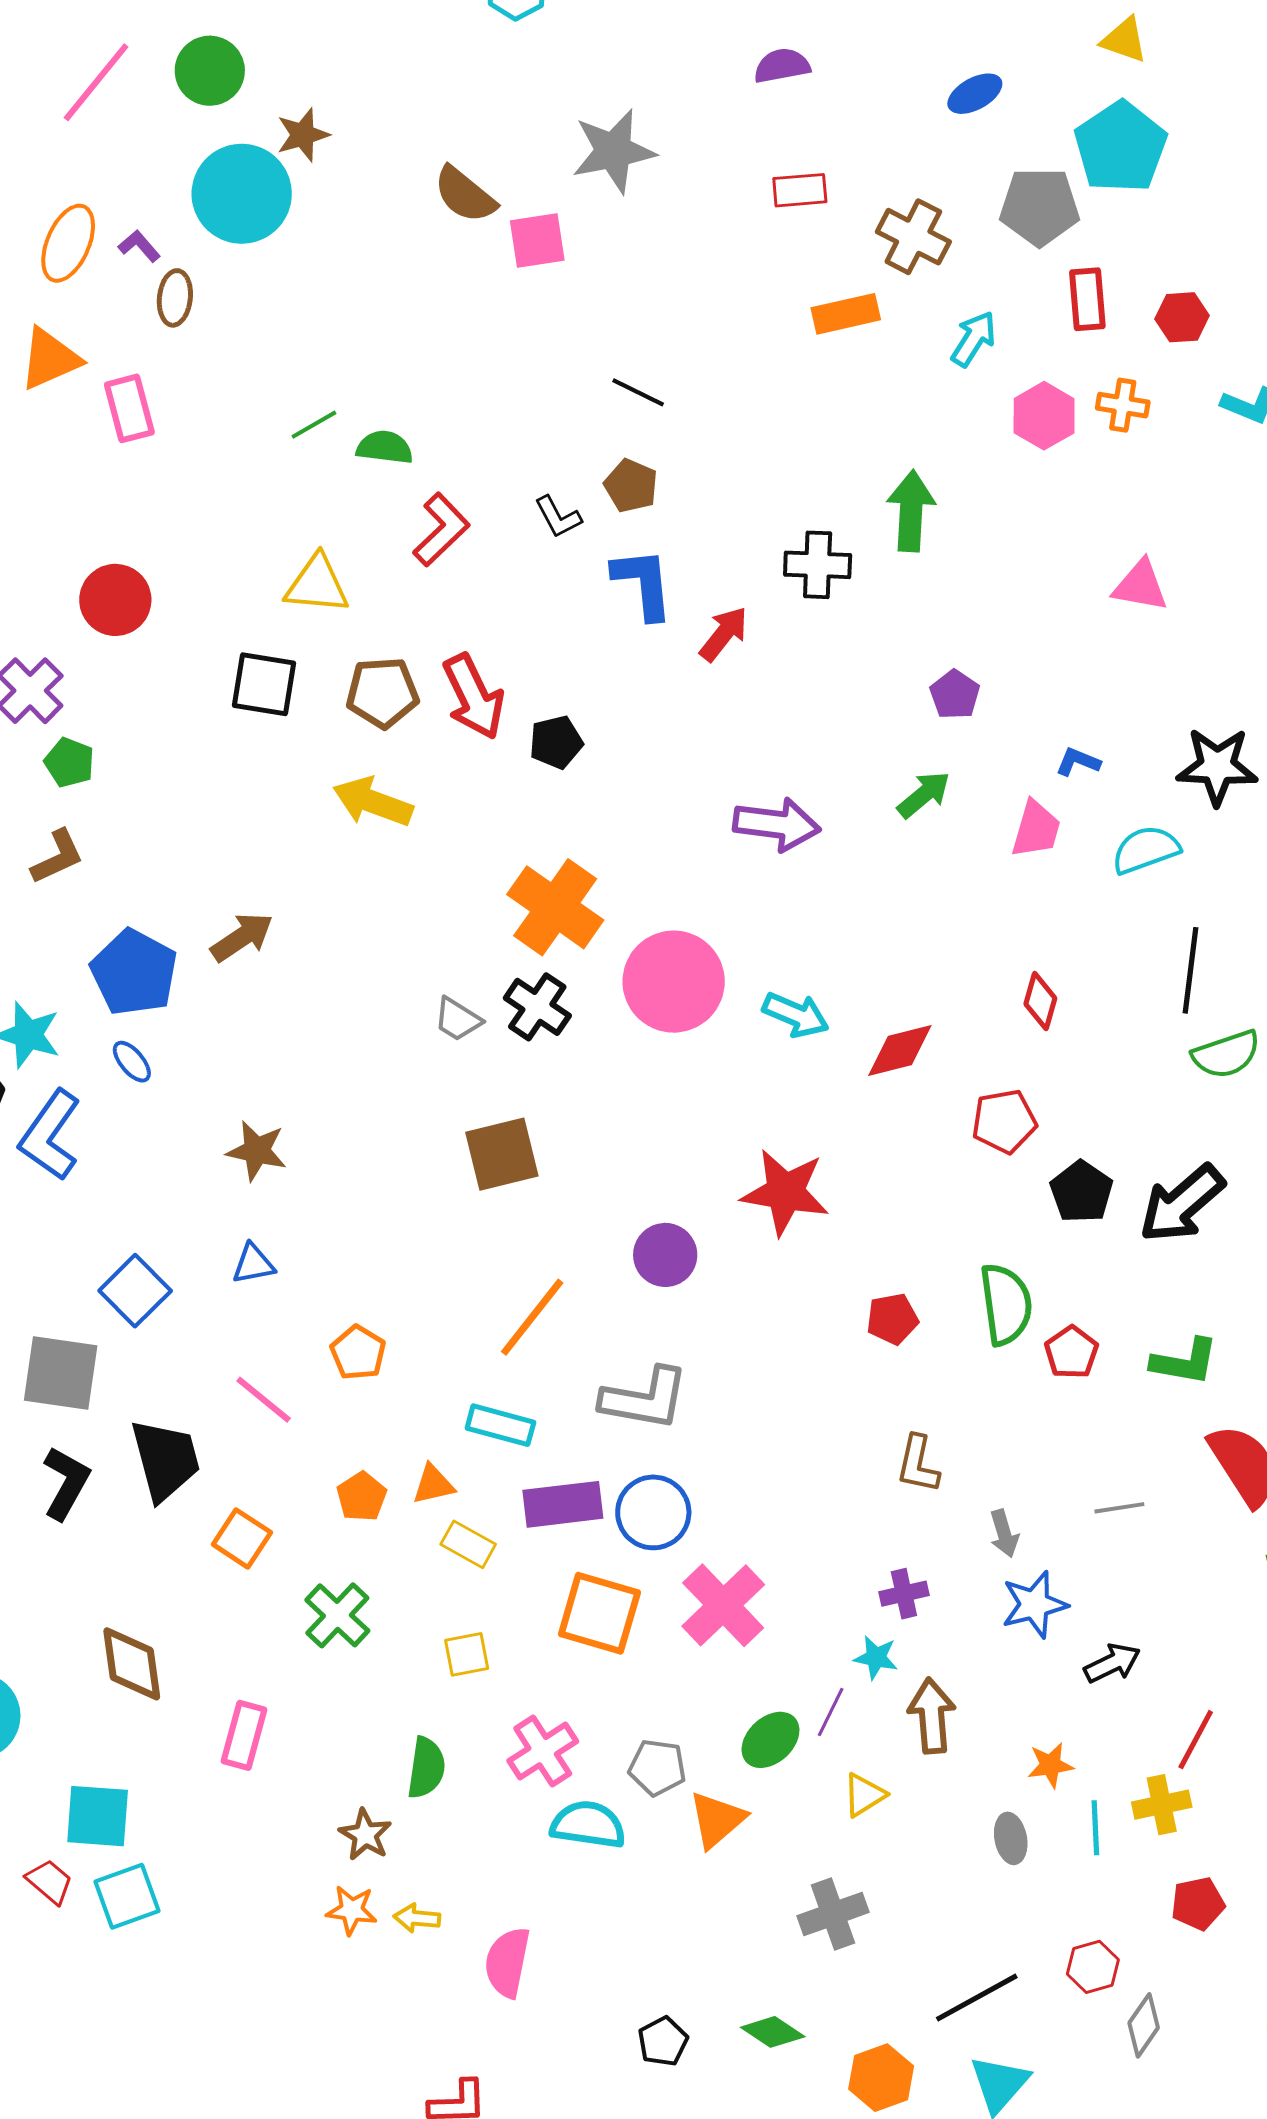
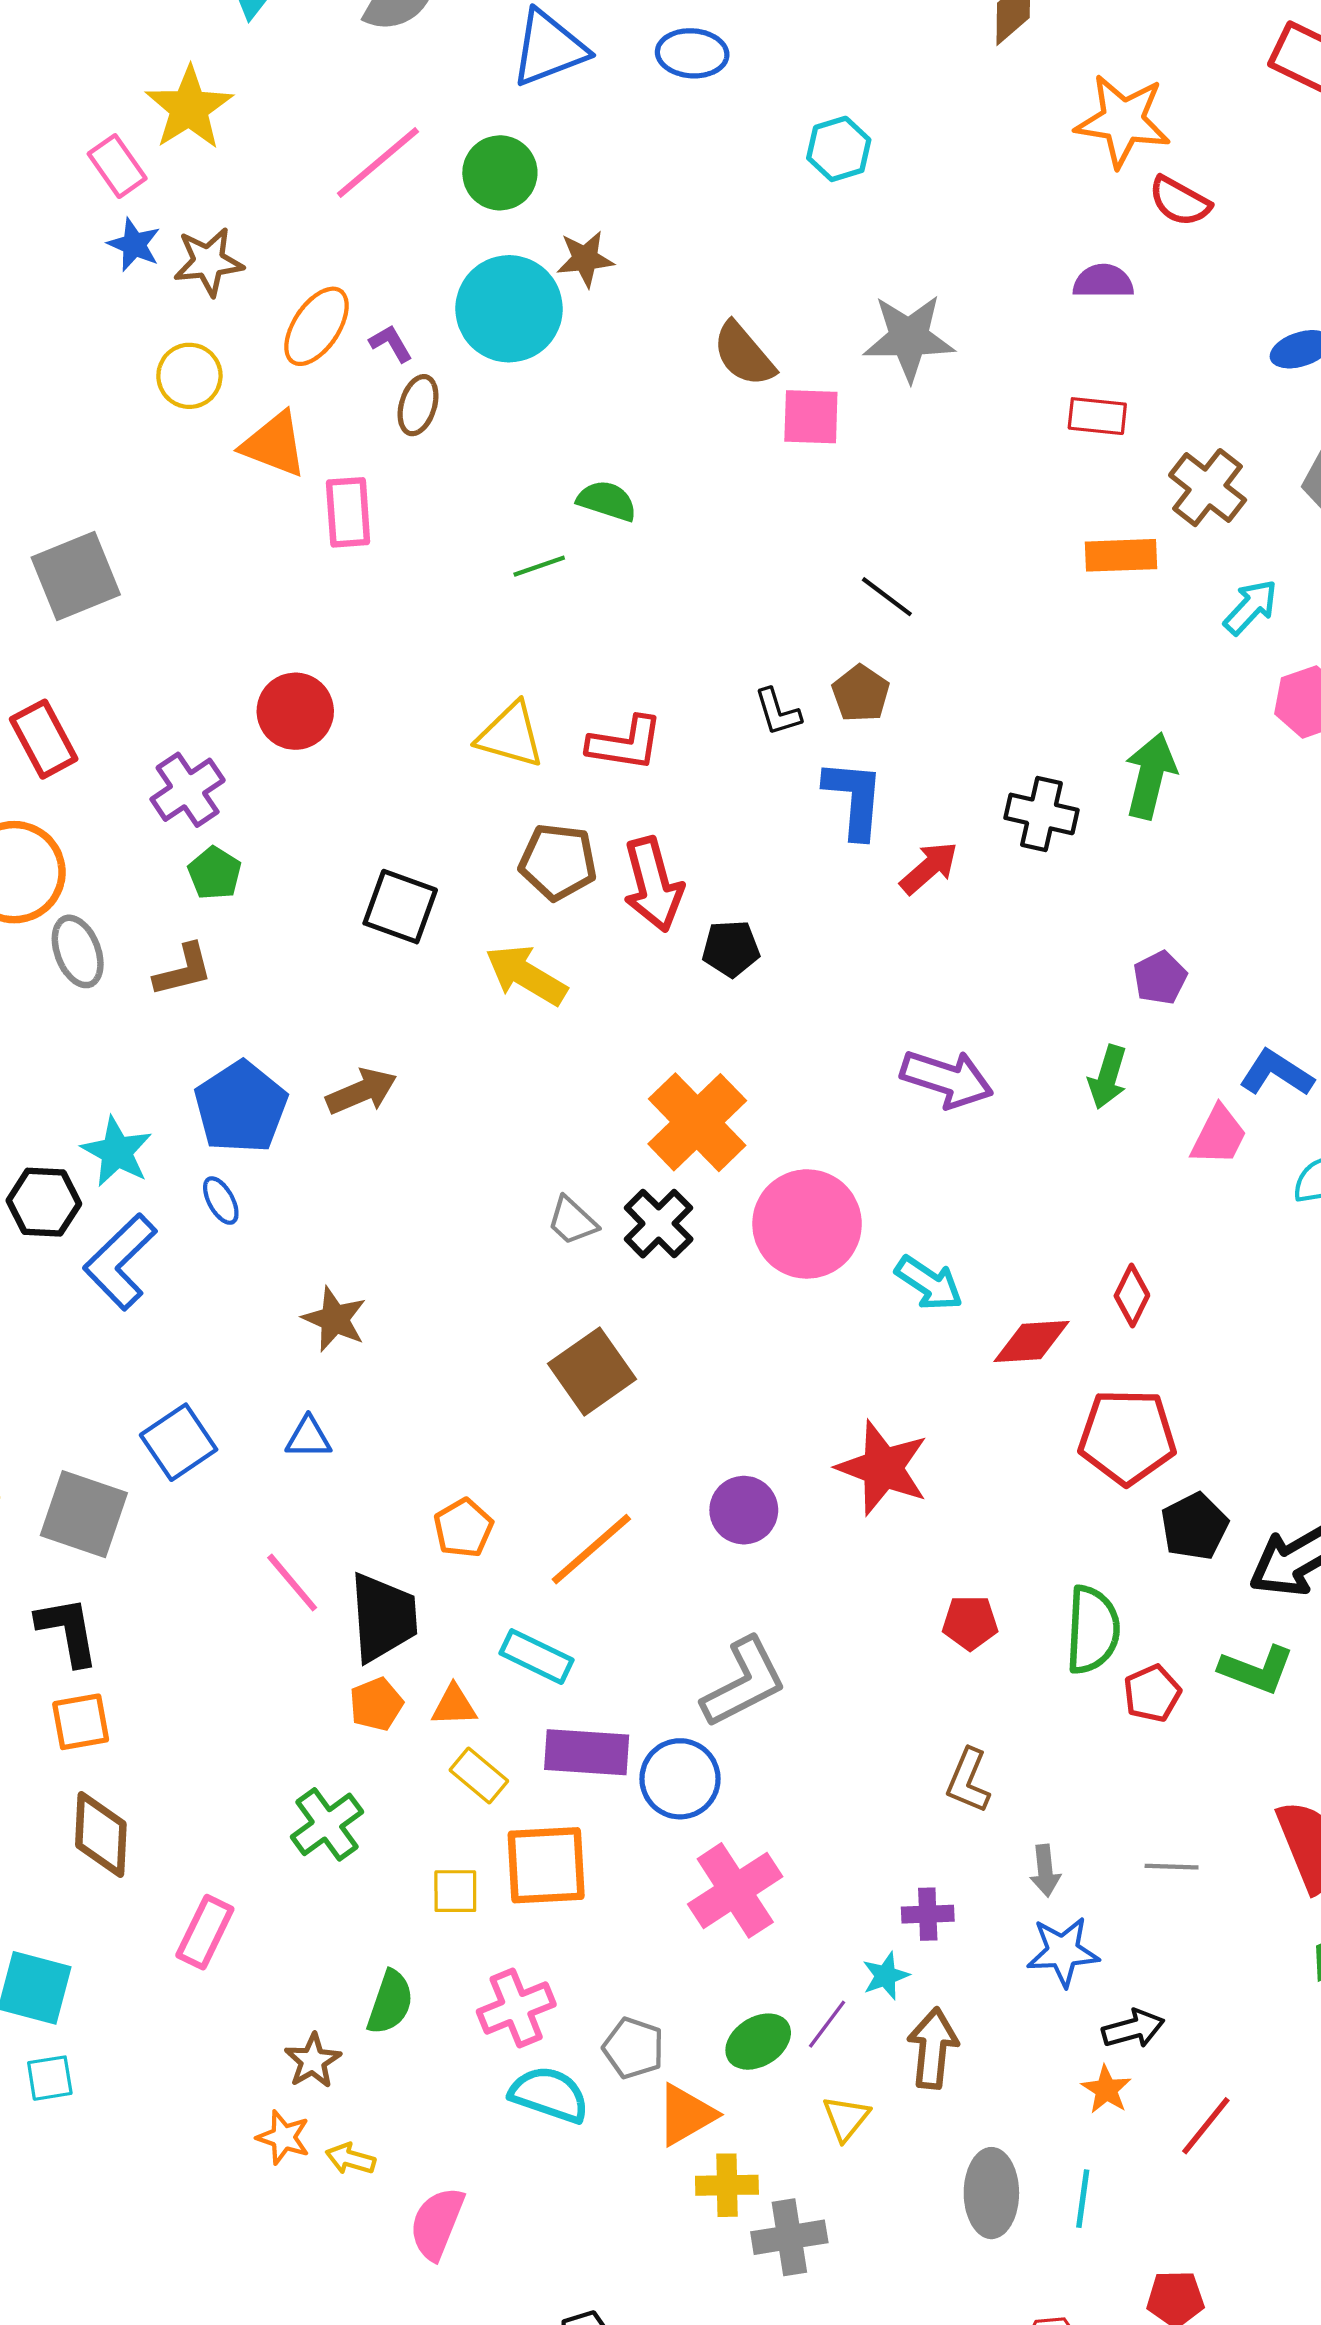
orange triangle: (50, 359) -> (274, 444), turned 34
green semicircle: (385, 447) -> (607, 501), moved
red L-shape: (441, 530) -> (625, 743), moved, turned 42
black square: (264, 684) -> (400, 907), moved
blue L-shape: (1078, 762) -> (1276, 1073), size x1.5
green arrow: (924, 795) -> (1108, 1077), turned 136
red diamond: (1040, 1001) -> (1132, 1295), moved
red pentagon: (1004, 1121) -> (1127, 1437), size x1.4
brown square: (502, 1154) -> (592, 1371), turned -32
orange pentagon: (358, 1353) -> (463, 1528), moved
green L-shape: (1185, 1362) -> (1257, 1670), moved
gray L-shape: (645, 1399) -> (744, 1683), moved, turned -48
black trapezoid: (165, 1460) -> (383, 1617), moved
black L-shape: (66, 1483) -> (68, 1631), turned -50
orange square: (242, 1538) -> (81, 1722), moved, turned 36
orange square: (599, 1613) -> (546, 1865), moved, turned -30
cyan star: (876, 1658) -> (886, 1976), turned 30
orange star: (1050, 1765) -> (1106, 2090), moved, turned 30
yellow triangle: (864, 1795) -> (846, 2118), turned -30
yellow cross: (1162, 1805) -> (727, 2185), moved
gray ellipse: (1011, 1838) -> (991, 2193), size x1.6
cyan square: (127, 1896) -> (50, 2078), size x0.7

